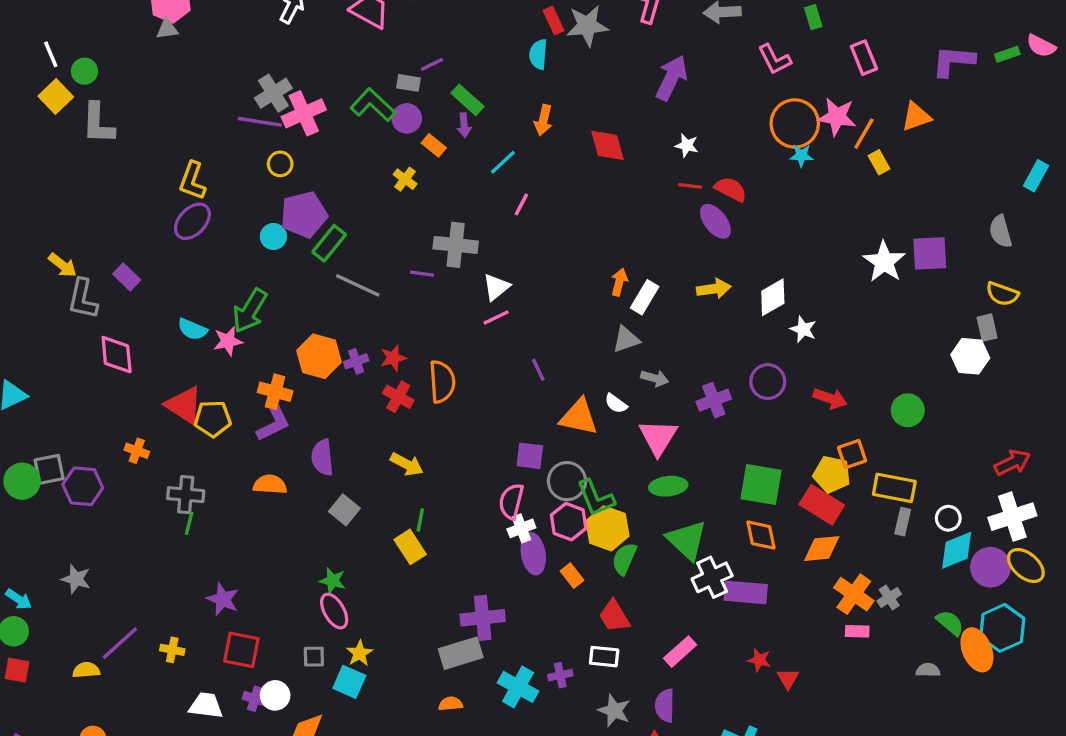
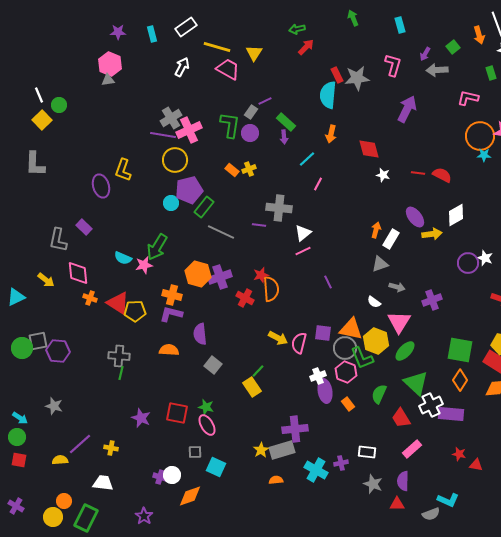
cyan semicircle: (538, 54) -> (328, 95), size x1.5
pink L-shape: (774, 59) -> (468, 98), turned 130
gray rectangle: (408, 83) -> (251, 112), turned -64
green L-shape: (373, 105) -> (230, 125), turned 56
gray L-shape: (98, 123) -> (35, 164), moved
orange rectangle: (434, 145) -> (232, 170), moved
white star: (687, 145) -> (383, 175), moved
yellow circle: (280, 164) -> (175, 160), size x1.6
yellow cross: (405, 179) -> (249, 169), turned 32
purple ellipse: (192, 221) -> (101, 186), moved, turned -60
purple ellipse: (715, 221) -> (415, 217), moved
yellow arrow: (63, 265) -> (46, 280), moved
white diamond: (773, 297) -> (456, 215), moved
red star: (393, 358) -> (261, 275), moved
purple cross: (356, 361) -> (220, 277), size x1.6
purple circle: (768, 382) -> (468, 263), moved
orange triangle: (579, 417) -> (351, 329), moved
purple L-shape: (273, 424) -> (171, 314), turned -140
orange cross: (137, 451) -> (90, 298), moved
yellow arrow: (407, 464) -> (278, 338), moved
green ellipse: (668, 486) -> (405, 351), turned -40
pink semicircle: (511, 501) -> (299, 343), moved
green line: (420, 520) -> (258, 371), turned 32
yellow hexagon: (607, 528) -> (376, 341), moved
orange diamond: (761, 535) -> (460, 380), turned 45
red trapezoid: (614, 616) -> (401, 418), moved
red square: (241, 650) -> (177, 413), moved
yellow star: (359, 653) -> (261, 450), moved
red triangle: (788, 679) -> (476, 465), turned -48
white trapezoid: (206, 706) -> (103, 483), moved

